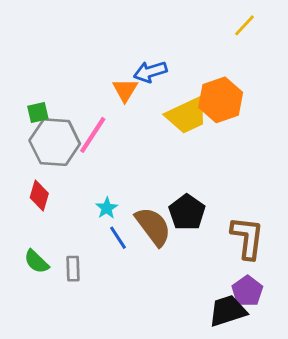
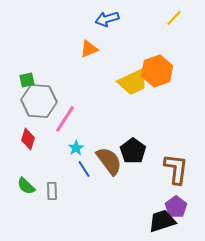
blue arrow: (150, 72) -> (107, 19), moved
orange triangle: (125, 90) -> (89, 49), moved, turned 36
pink line: (93, 135) -> (65, 119), moved

